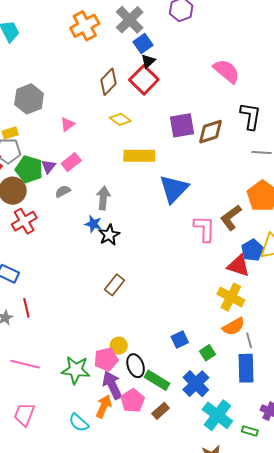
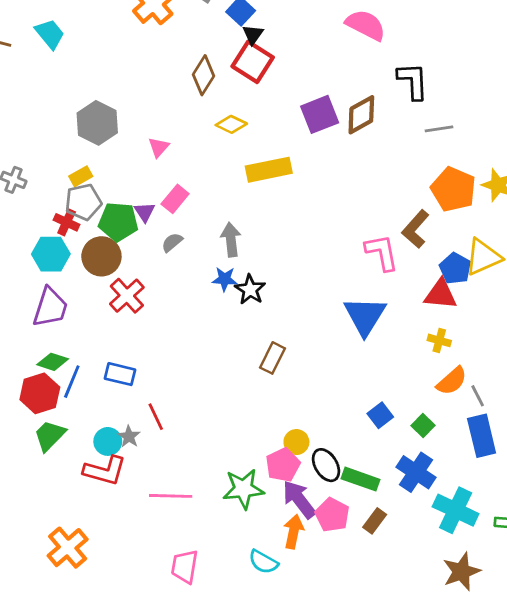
blue triangle: (174, 189) -> (365, 316), moved
yellow cross: (231, 297) -> (439, 340), size x0.6

